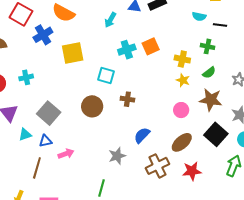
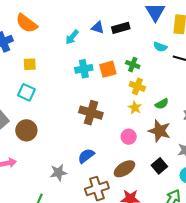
green cross: (207, 46) -> (133, 65), moved
yellow square: (73, 53) -> (30, 64), size x0.6
cyan square: (106, 76) -> (26, 92), moved
brown cross: (127, 99) -> (91, 113), moved, size x1.6
brown circle: (92, 106) -> (26, 130), moved
black square: (216, 134) -> (159, 166), size x0.7

